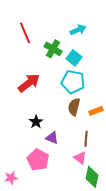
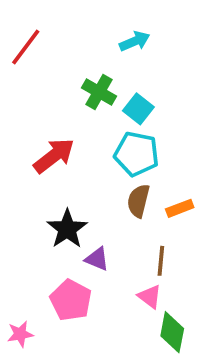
cyan arrow: (78, 30) -> (135, 41), moved
red line: (25, 33) -> (26, 47), moved, turned 60
black star: (36, 122) -> (67, 229), size x1.5

